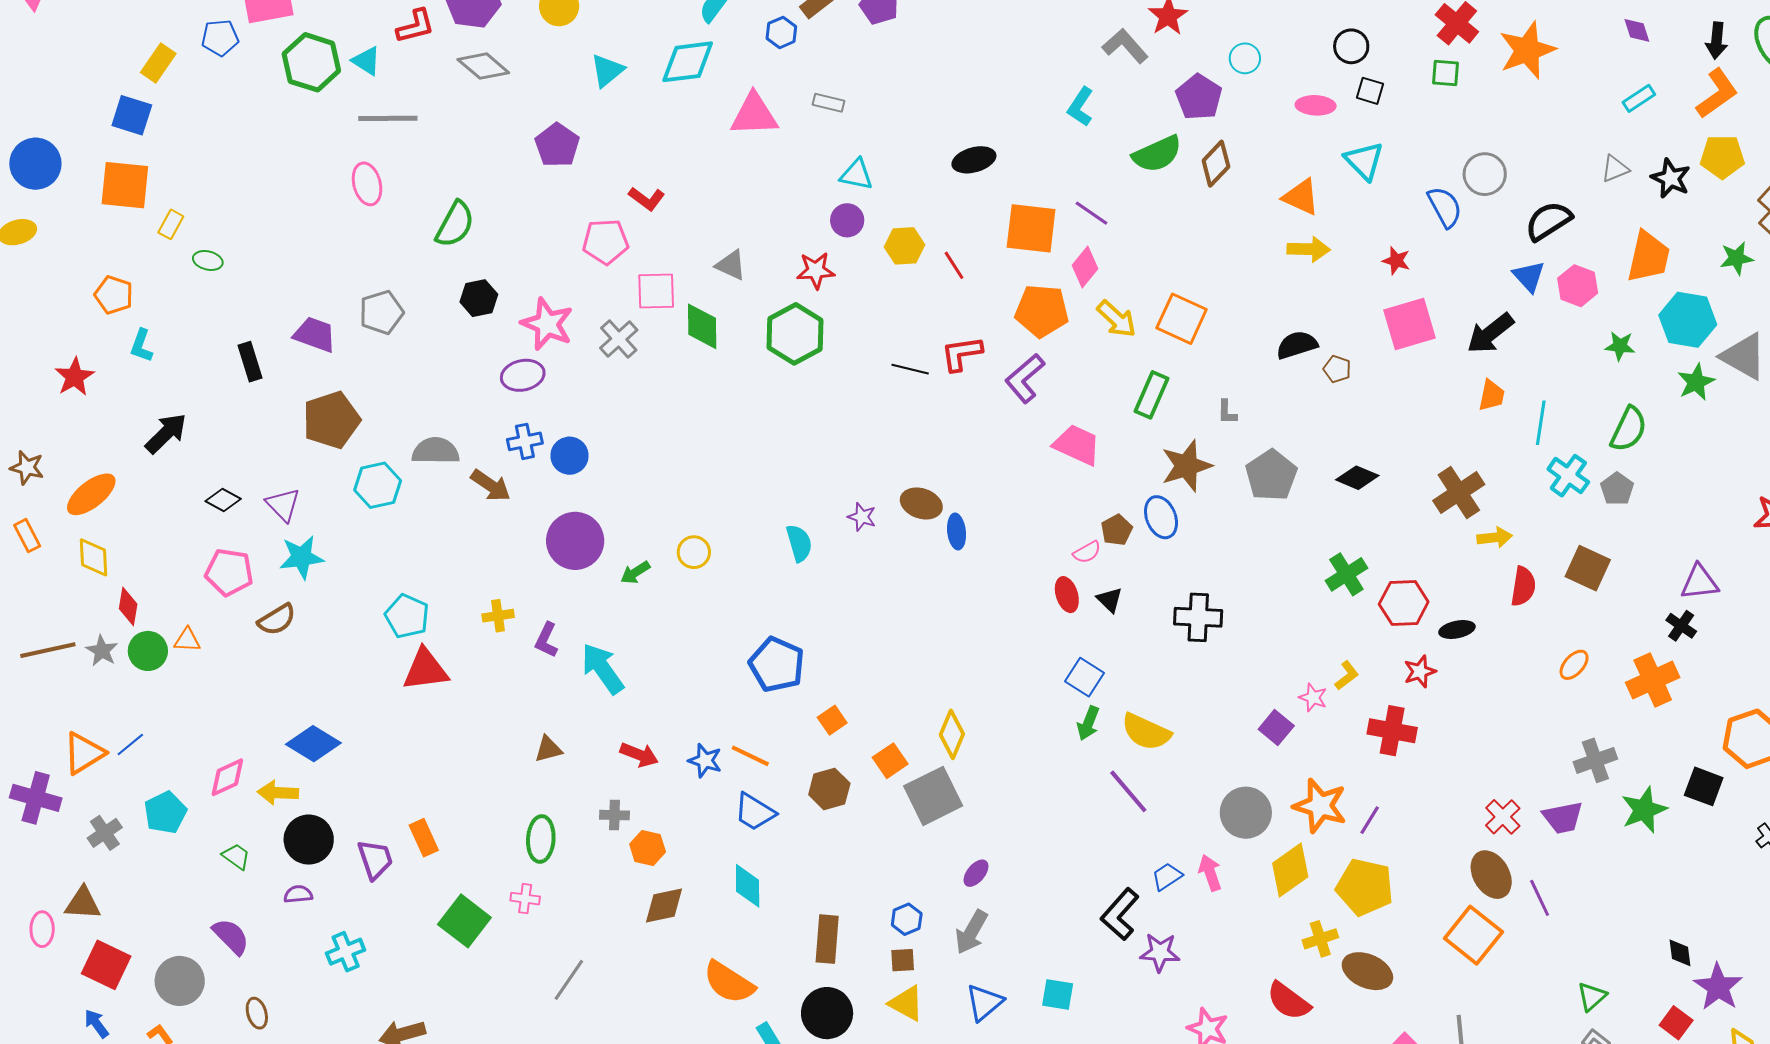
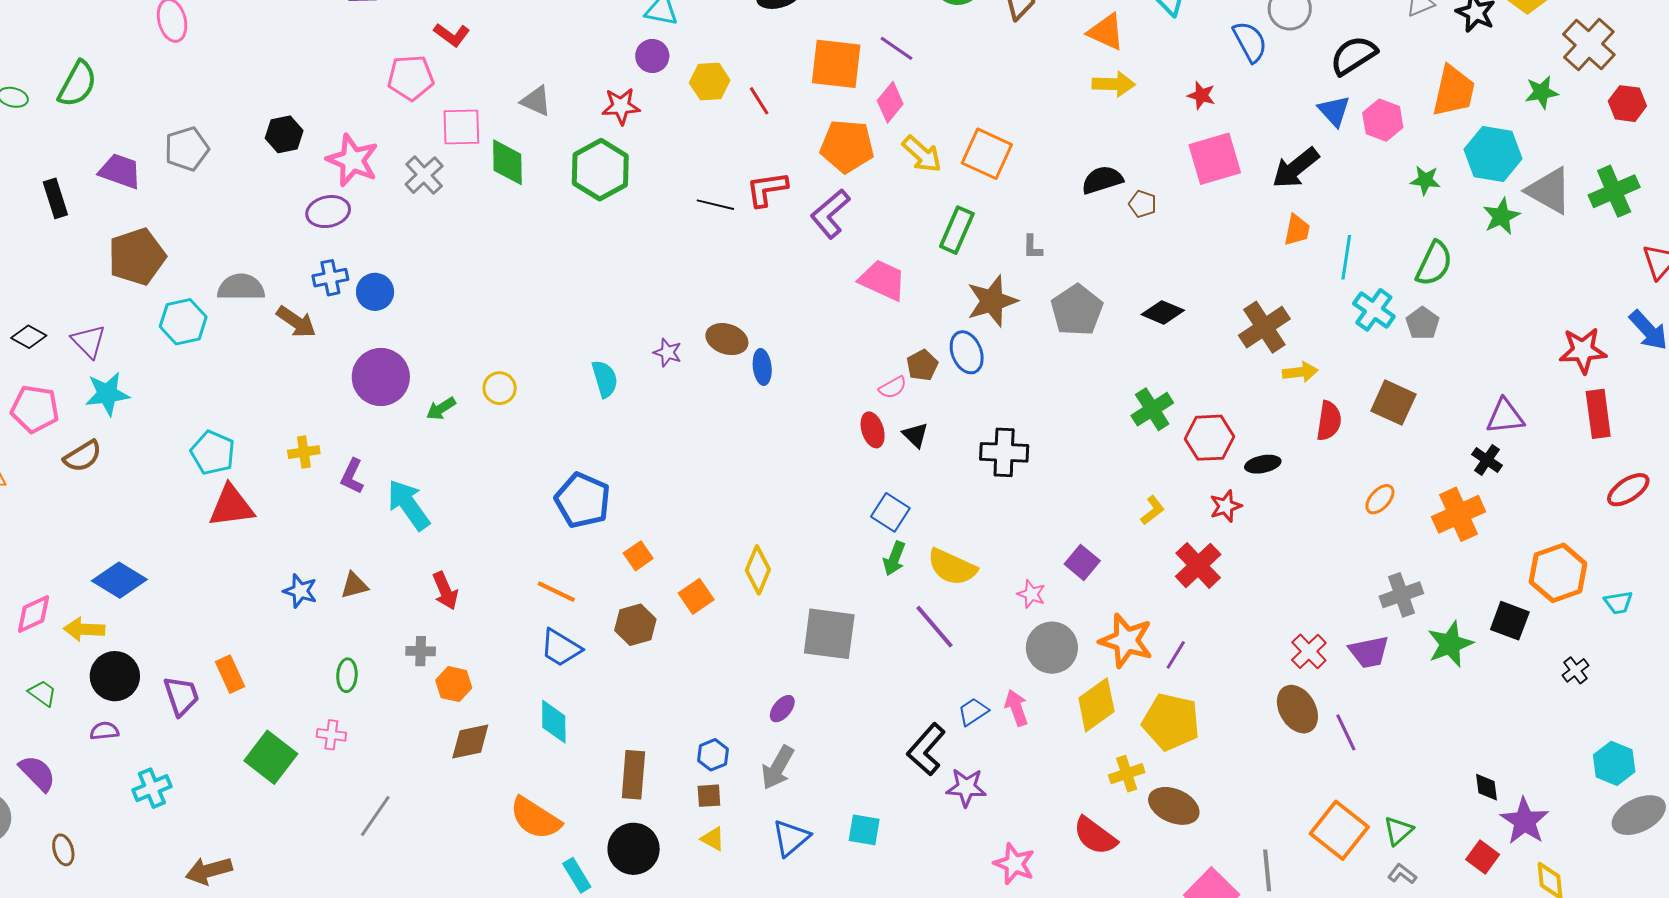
green semicircle: (455, 224) -> (77, 84), moved
pink star: (1313, 698) -> (1031, 594), moved
red cross: (1392, 731) -> (1198, 565), turned 36
red arrow: (639, 755) -> (445, 591), turned 45
blue star: (705, 761) -> (300, 591), moved
gray square: (933, 796) -> (829, 634), moved, turned 34
green ellipse: (541, 839) -> (347, 675), size x0.7
orange square: (1473, 935) -> (1339, 830), moved
yellow triangle: (906, 1003) -> (713, 839), size x0.7

